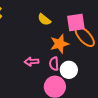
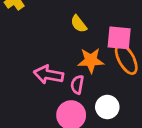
pink arrow: (31, 61) -> (49, 75), size x1.5
white circle: (69, 70) -> (107, 107), moved

